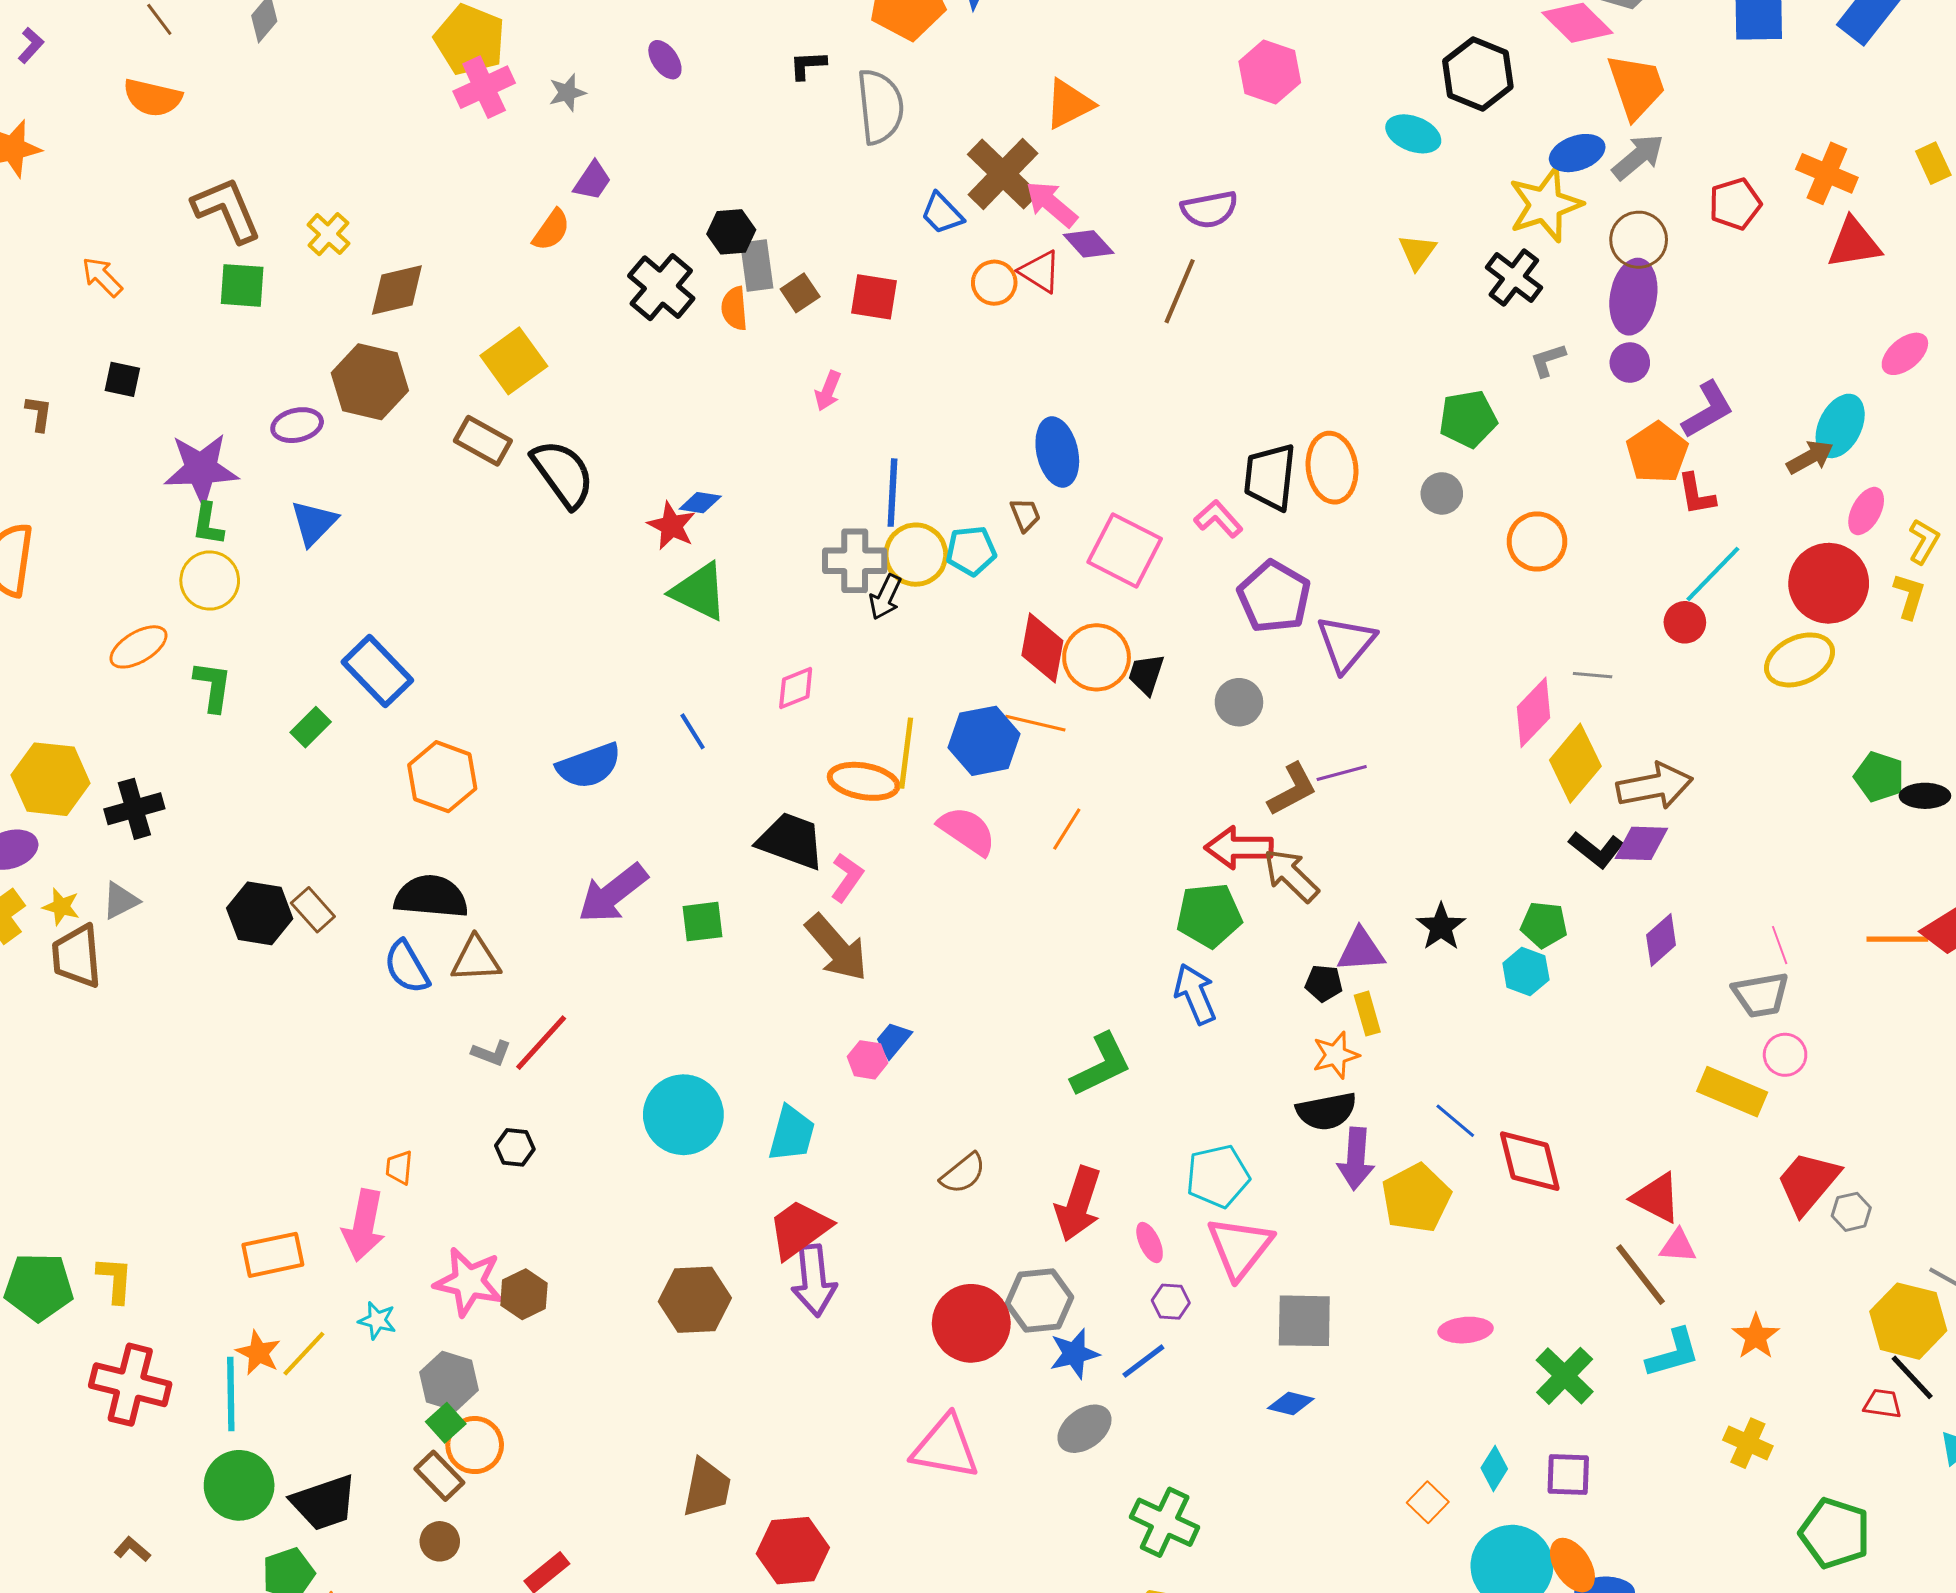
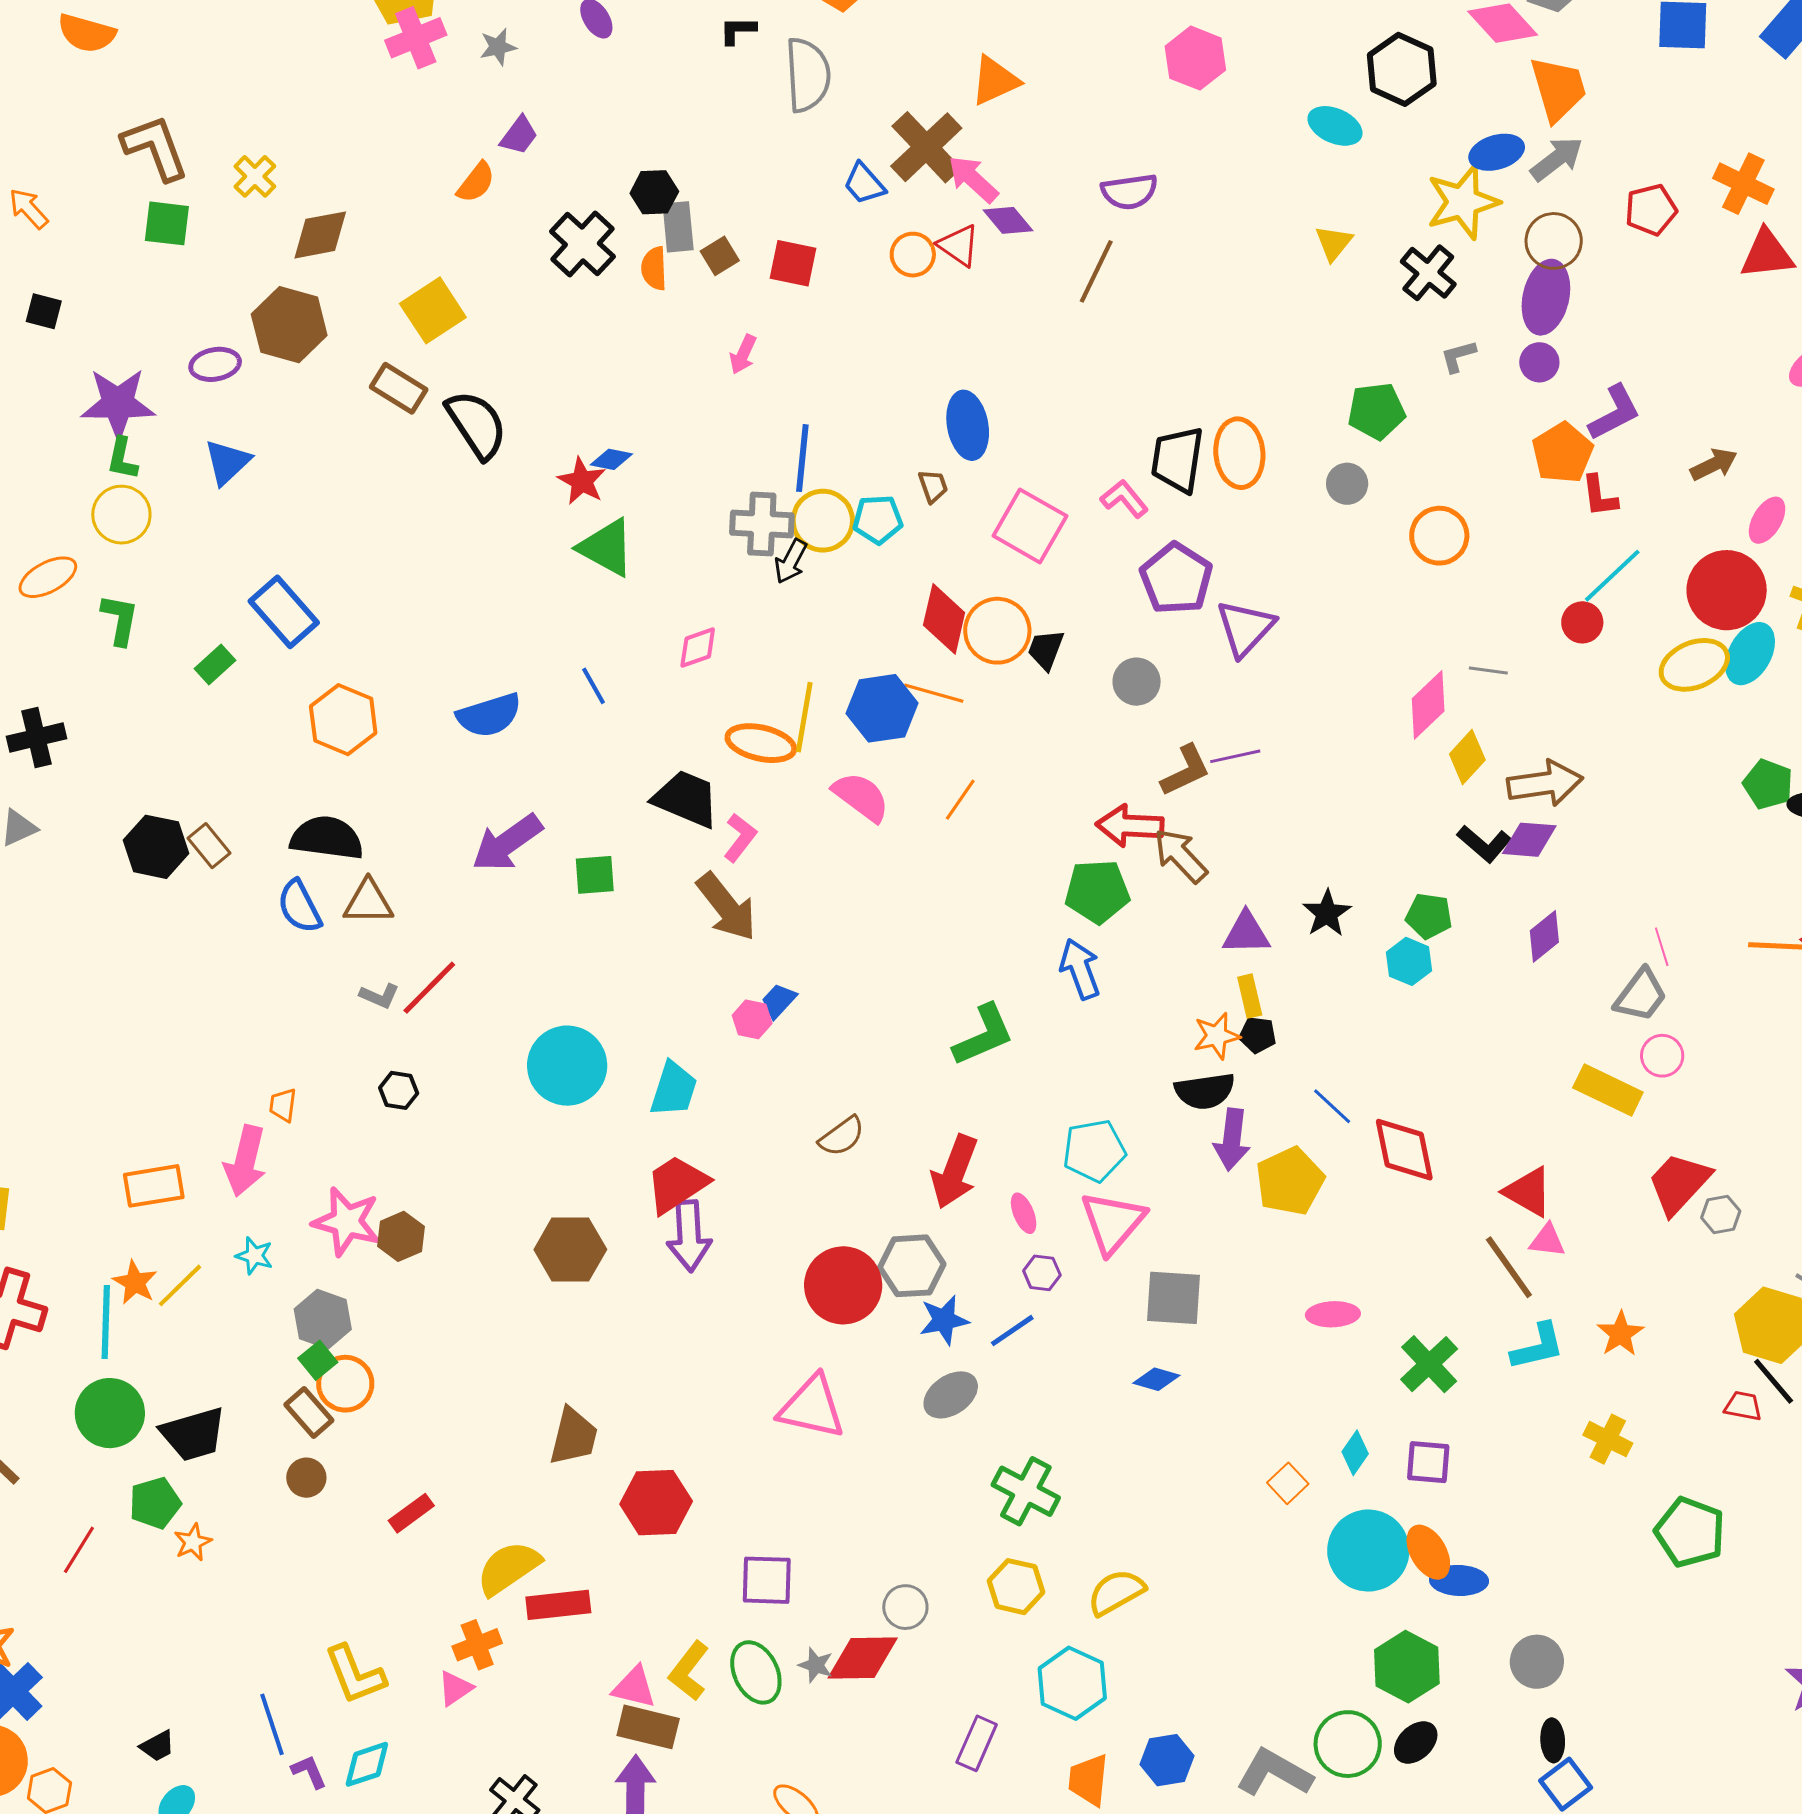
cyan ellipse: (1840, 426) -> (1750, 654), moved
yellow diamond: (1575, 763) -> (1467, 757), size x0.7
black pentagon: (1324, 983) -> (1258, 1035), moved
gray trapezoid: (1761, 995) -> (1641, 995), turned -46

